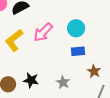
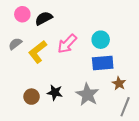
blue rectangle: (78, 51) -> (103, 63), size x1.5
gray star: (63, 82) -> (87, 95), size x1.6

